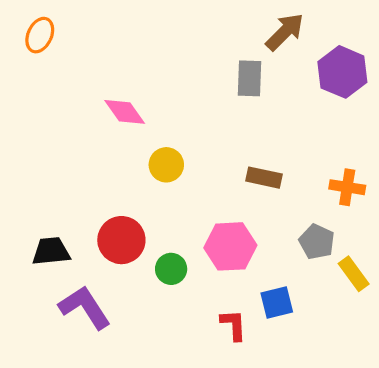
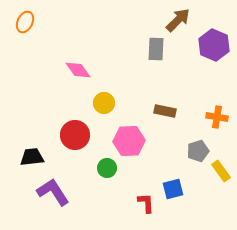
red circle: (121, 240) -> (75, 135), moved
gray pentagon: (317, 242) -> (198, 151), turned 30
pink hexagon: (230, 246) -> (129, 141), moved

